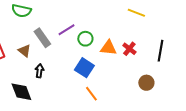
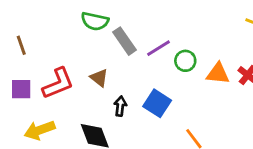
gray rectangle: (42, 38) -> (125, 41), moved
blue square: (84, 68) -> (157, 103), moved

